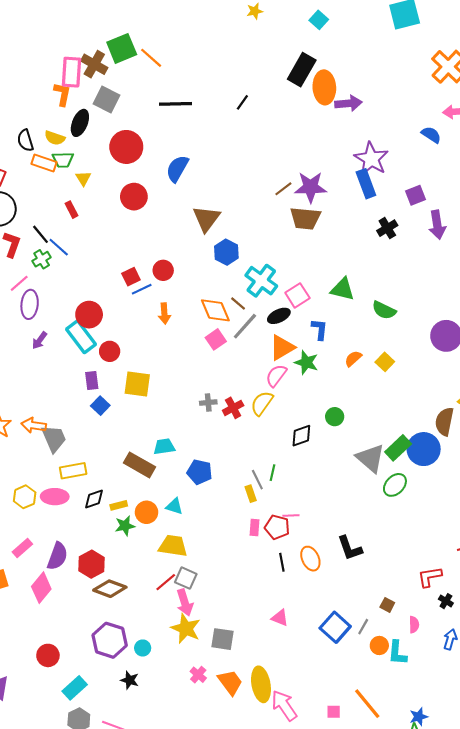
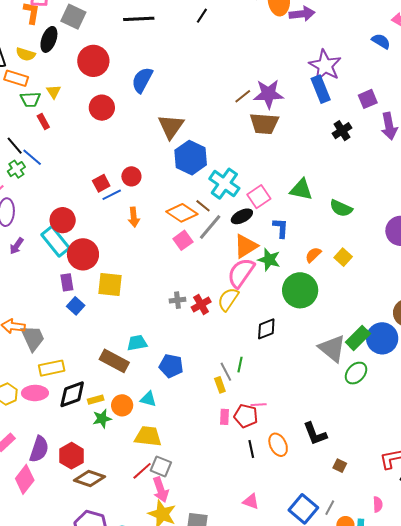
green trapezoid: (63, 160) -> (30, 99), moved
blue hexagon: (226, 252) -> (191, 158), size x1.4
orange diamond: (215, 310) -> (182, 213), turned -32
red circle: (110, 351) -> (83, 254), size x1.6
pink semicircle: (276, 376) -> (241, 273), size x1.4
green circle: (335, 417) -> (300, 290), moved, size x2.0
black diamond: (94, 499) -> (72, 394), size x1.4
brown square: (387, 605) -> (340, 466), moved

